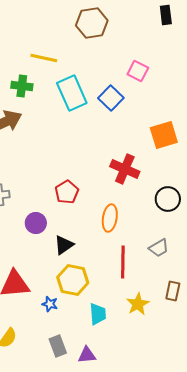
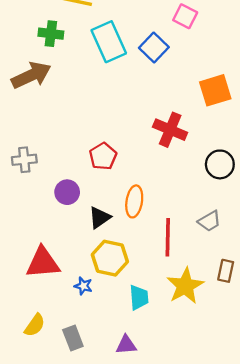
orange ellipse: (110, 218) -> (134, 201), moved
yellow star: (138, 304) -> (185, 286), size x1.4
gray rectangle: (58, 346) -> (73, 338), moved

